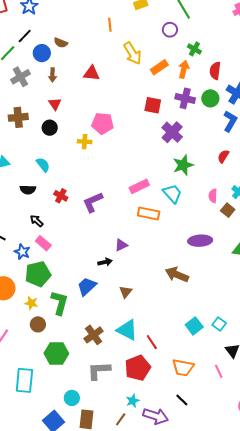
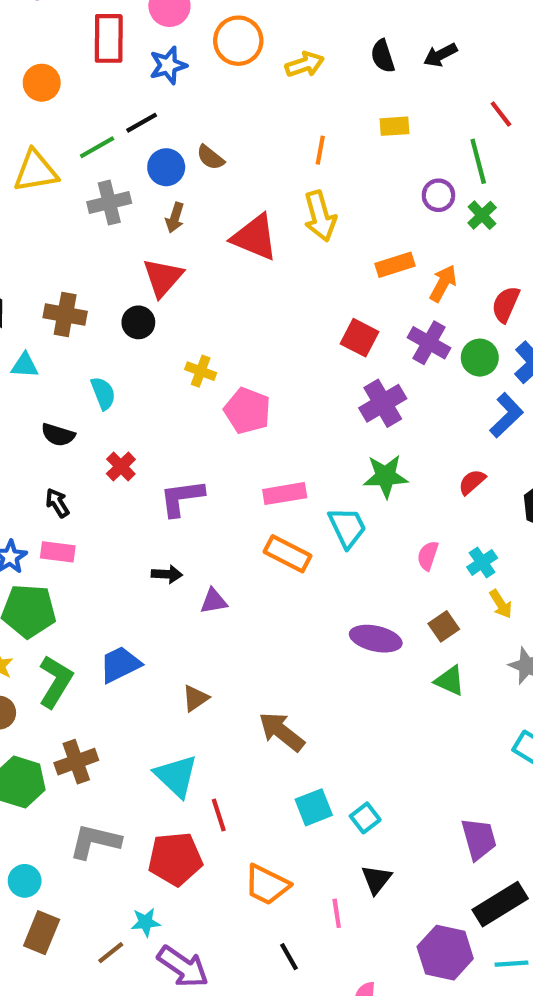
green cross: (194, 49) -> (482, 215), moved
yellow arrow: (132, 53) -> (320, 216), moved
red triangle: (92, 73) -> (255, 237), size x1.4
red triangle: (55, 104) -> (163, 277), size x1.5
brown cross: (18, 117) -> (65, 315), moved
pink pentagon: (103, 123) -> (247, 411), moved
brown square: (228, 210) -> (444, 626), moved
pink rectangle: (43, 243) -> (58, 552), turned -49
black arrow: (105, 262) -> (167, 574), moved
brown arrow: (177, 275) -> (282, 732), moved
brown cross: (94, 335) -> (76, 762), moved
black line: (182, 400) -> (289, 957), moved

